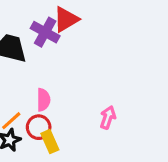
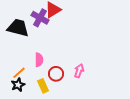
red circle: (39, 127) -> (56, 74), moved

